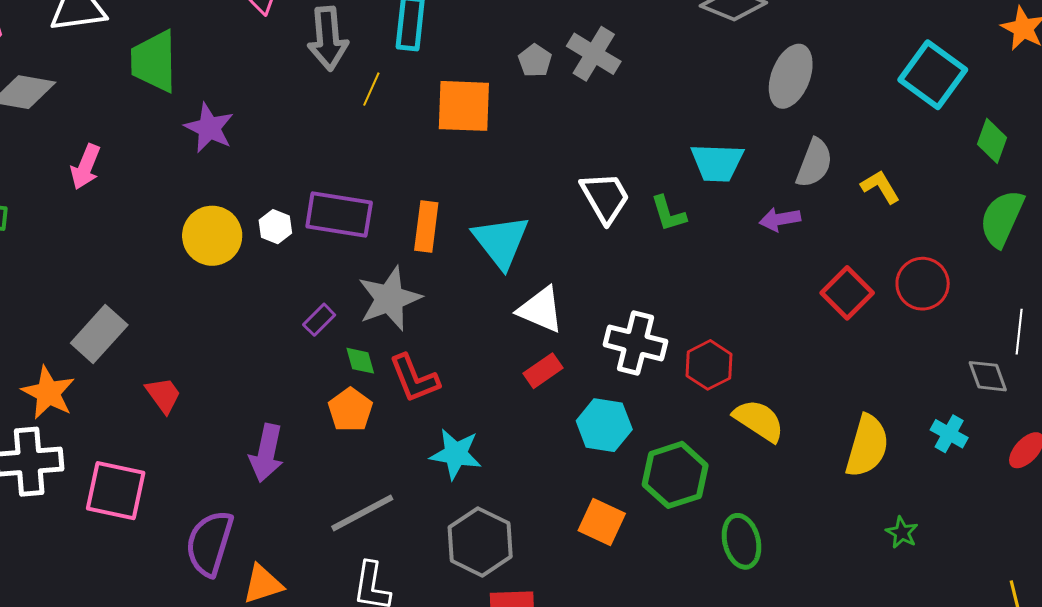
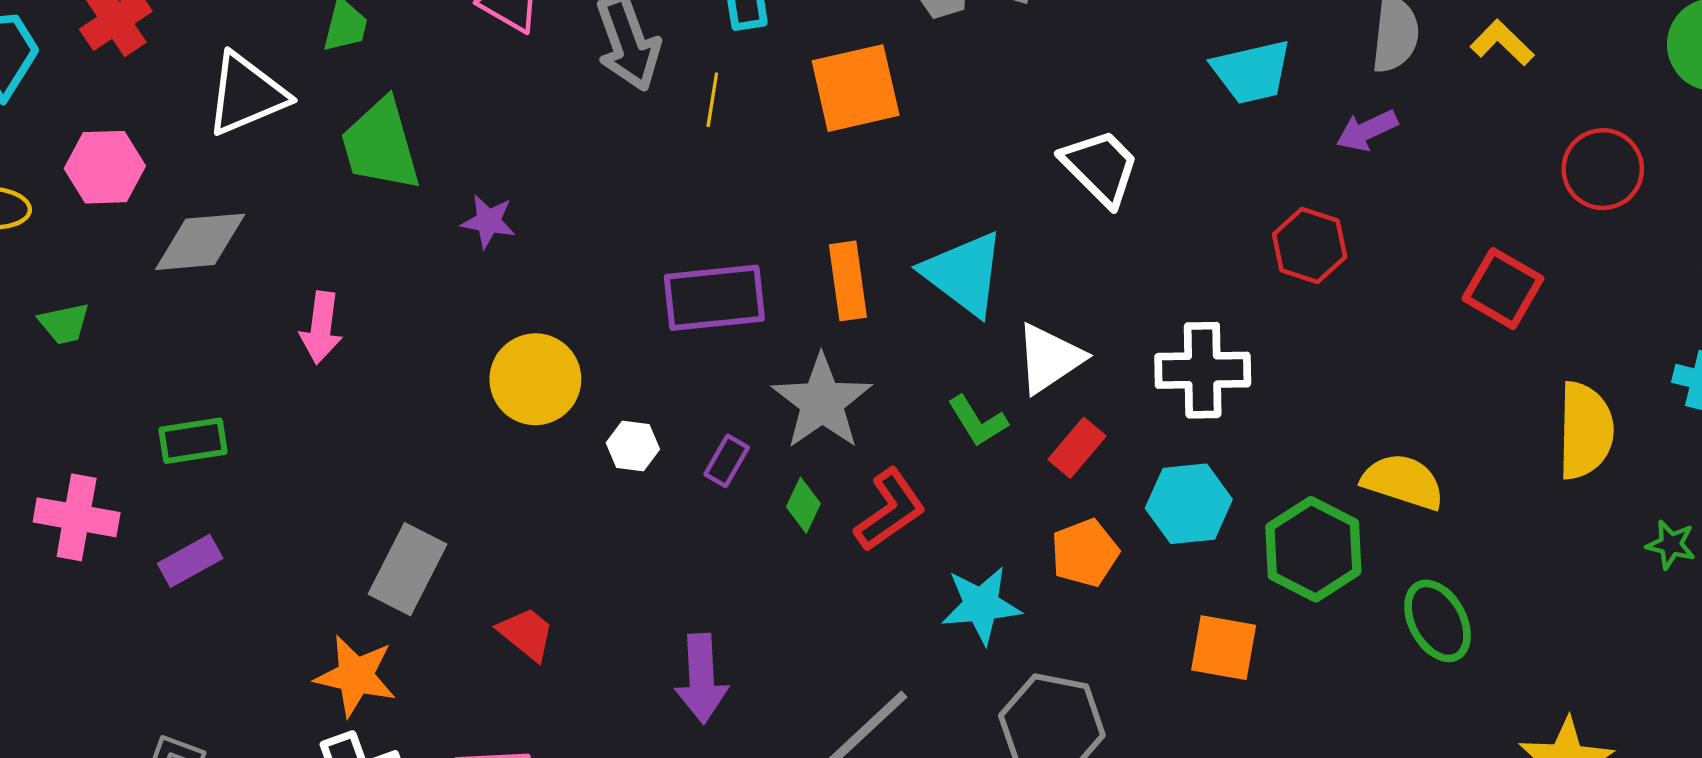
purple star: (209, 128) -> (488, 221), size x0.7
green L-shape: (668, 214) -> (978, 421), moved
white hexagon: (275, 227) -> (633, 446), moved
red square: (847, 293) -> (1503, 288), moved
white triangle: (541, 310) -> (1049, 358), turned -42
green diamond: (360, 361) -> (803, 505), turned 56
red hexagon: (709, 365) -> (1310, 245), moved
red L-shape: (414, 378) -> (890, 510), turned -88
orange pentagon: (350, 410) -> (1085, 553), moved, turned 30
yellow semicircle: (759, 421) -> (1403, 482), moved

